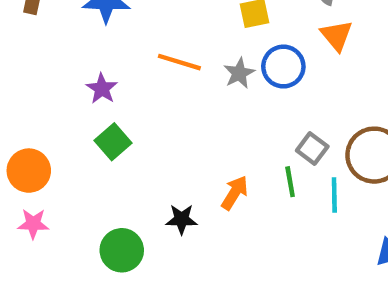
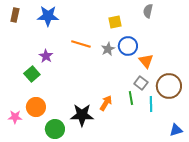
orange triangle: (337, 36) -> (146, 61), moved
green square: (113, 142) -> (32, 74), moved
orange circle: (29, 171) -> (36, 107), moved
black star: (182, 219) -> (82, 115), size x1.6

